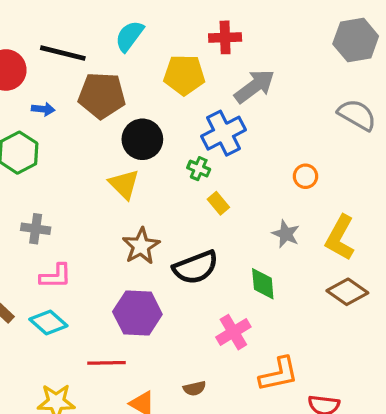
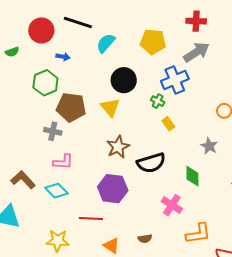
cyan semicircle: (129, 36) -> (106, 43), moved
red cross: (225, 37) -> (196, 21), moved
brown pentagon: (102, 95) -> (71, 107), moved
pink cross: (233, 332) -> (172, 205), turned -30

